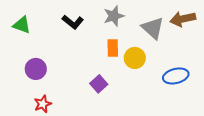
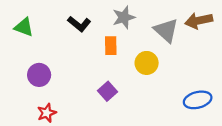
orange rectangle: (113, 48) -> (111, 46), moved
blue ellipse: (176, 76) -> (198, 100), moved

